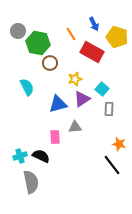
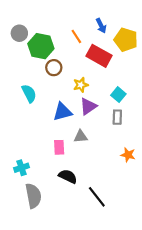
cyan square: (102, 89) -> (118, 95), moved
black semicircle: (41, 156) -> (68, 176), moved
black line: (112, 165) -> (97, 197), moved

